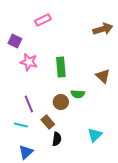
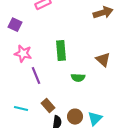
pink star: (29, 62) -> (23, 54), moved
brown circle: (61, 102) -> (75, 117), moved
purple line: (29, 104) -> (36, 76), moved

